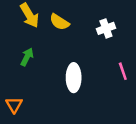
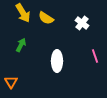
white cross: (106, 28) -> (82, 23), turned -32

